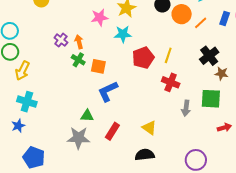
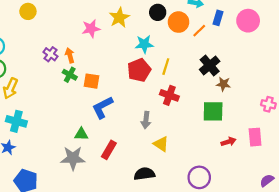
blue rectangle: (225, 18) -> (218, 18), moved
cyan star: (123, 34) -> (144, 44), moved
gray arrow: (186, 108) -> (146, 120), moved
yellow triangle: (149, 128) -> (161, 144), moved

